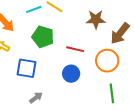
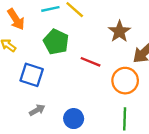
brown star: (96, 19) -> (119, 31), turned 30
blue circle: (71, 74) -> (74, 119), moved

